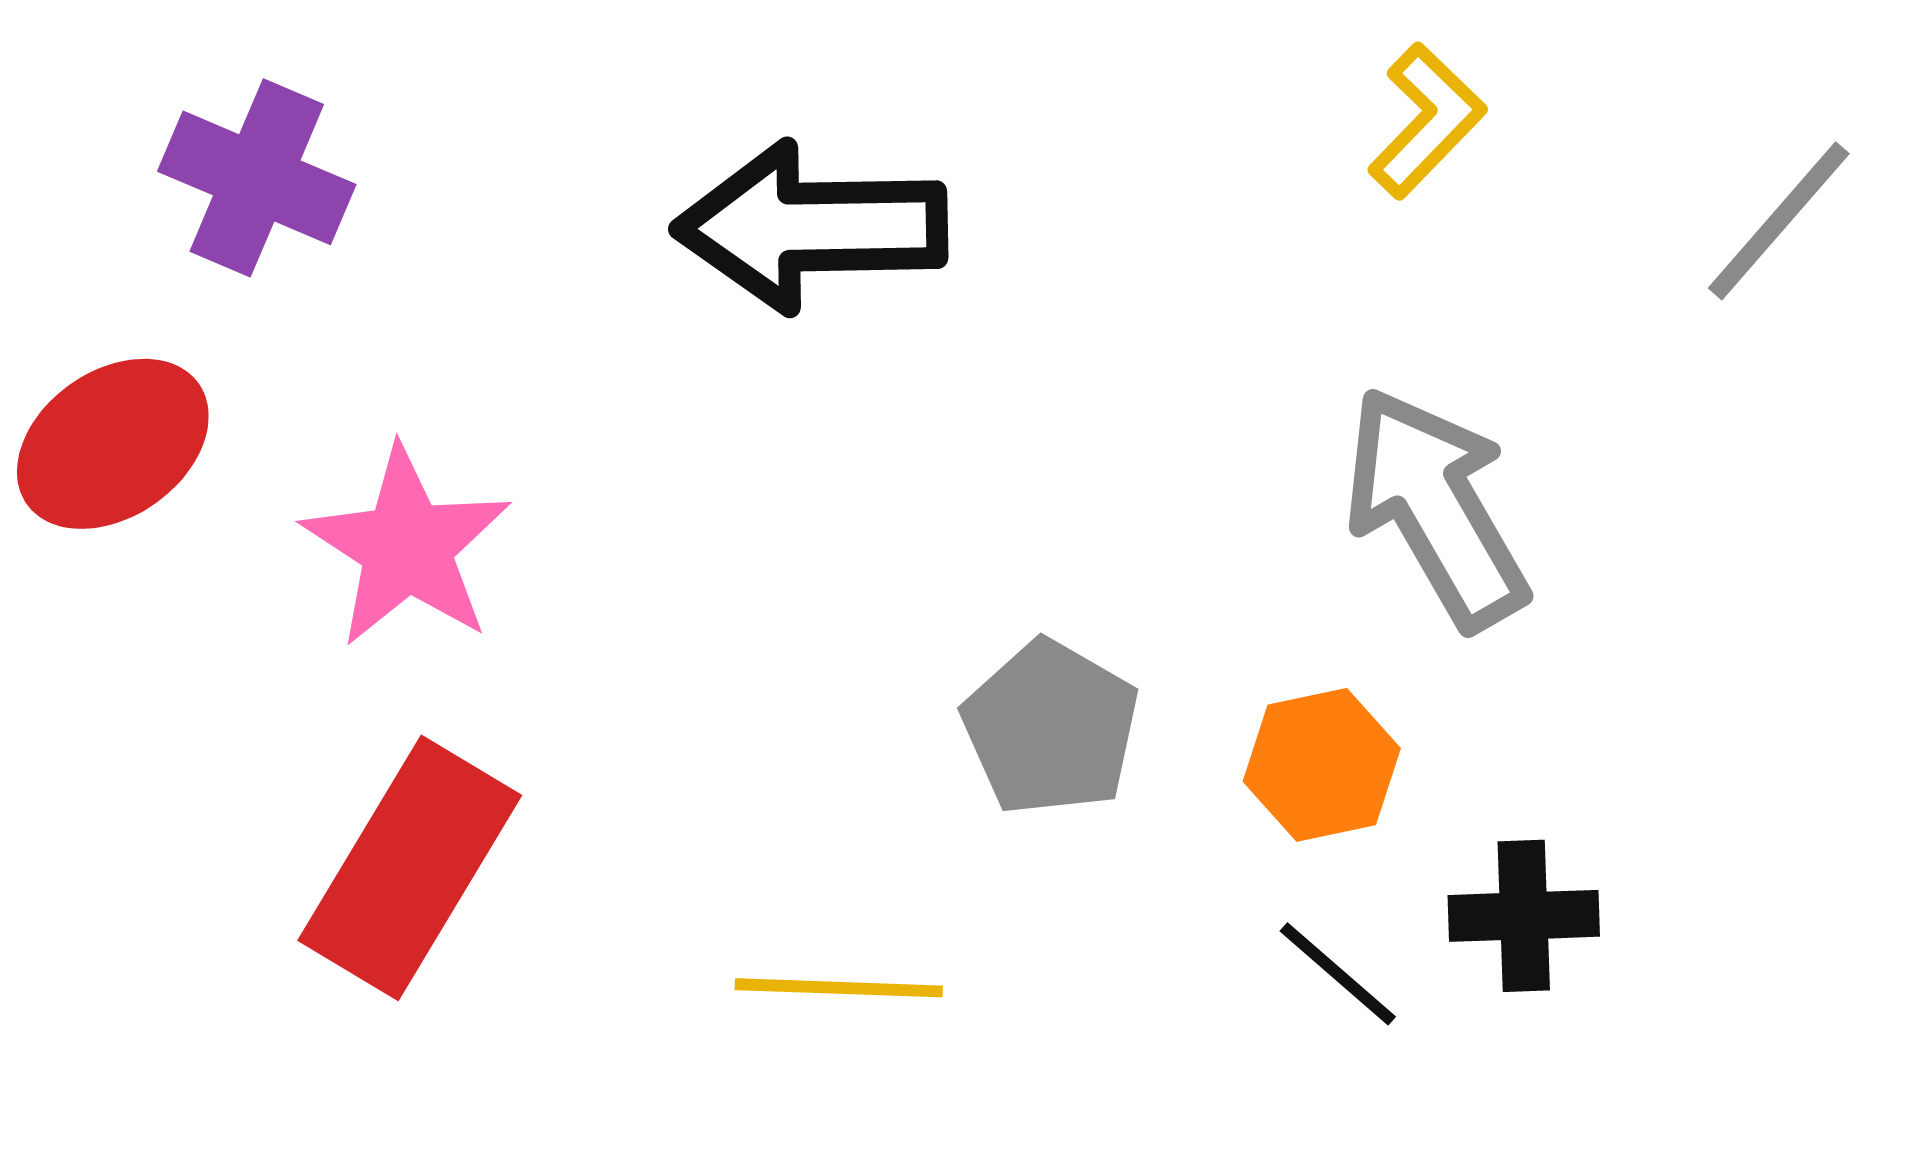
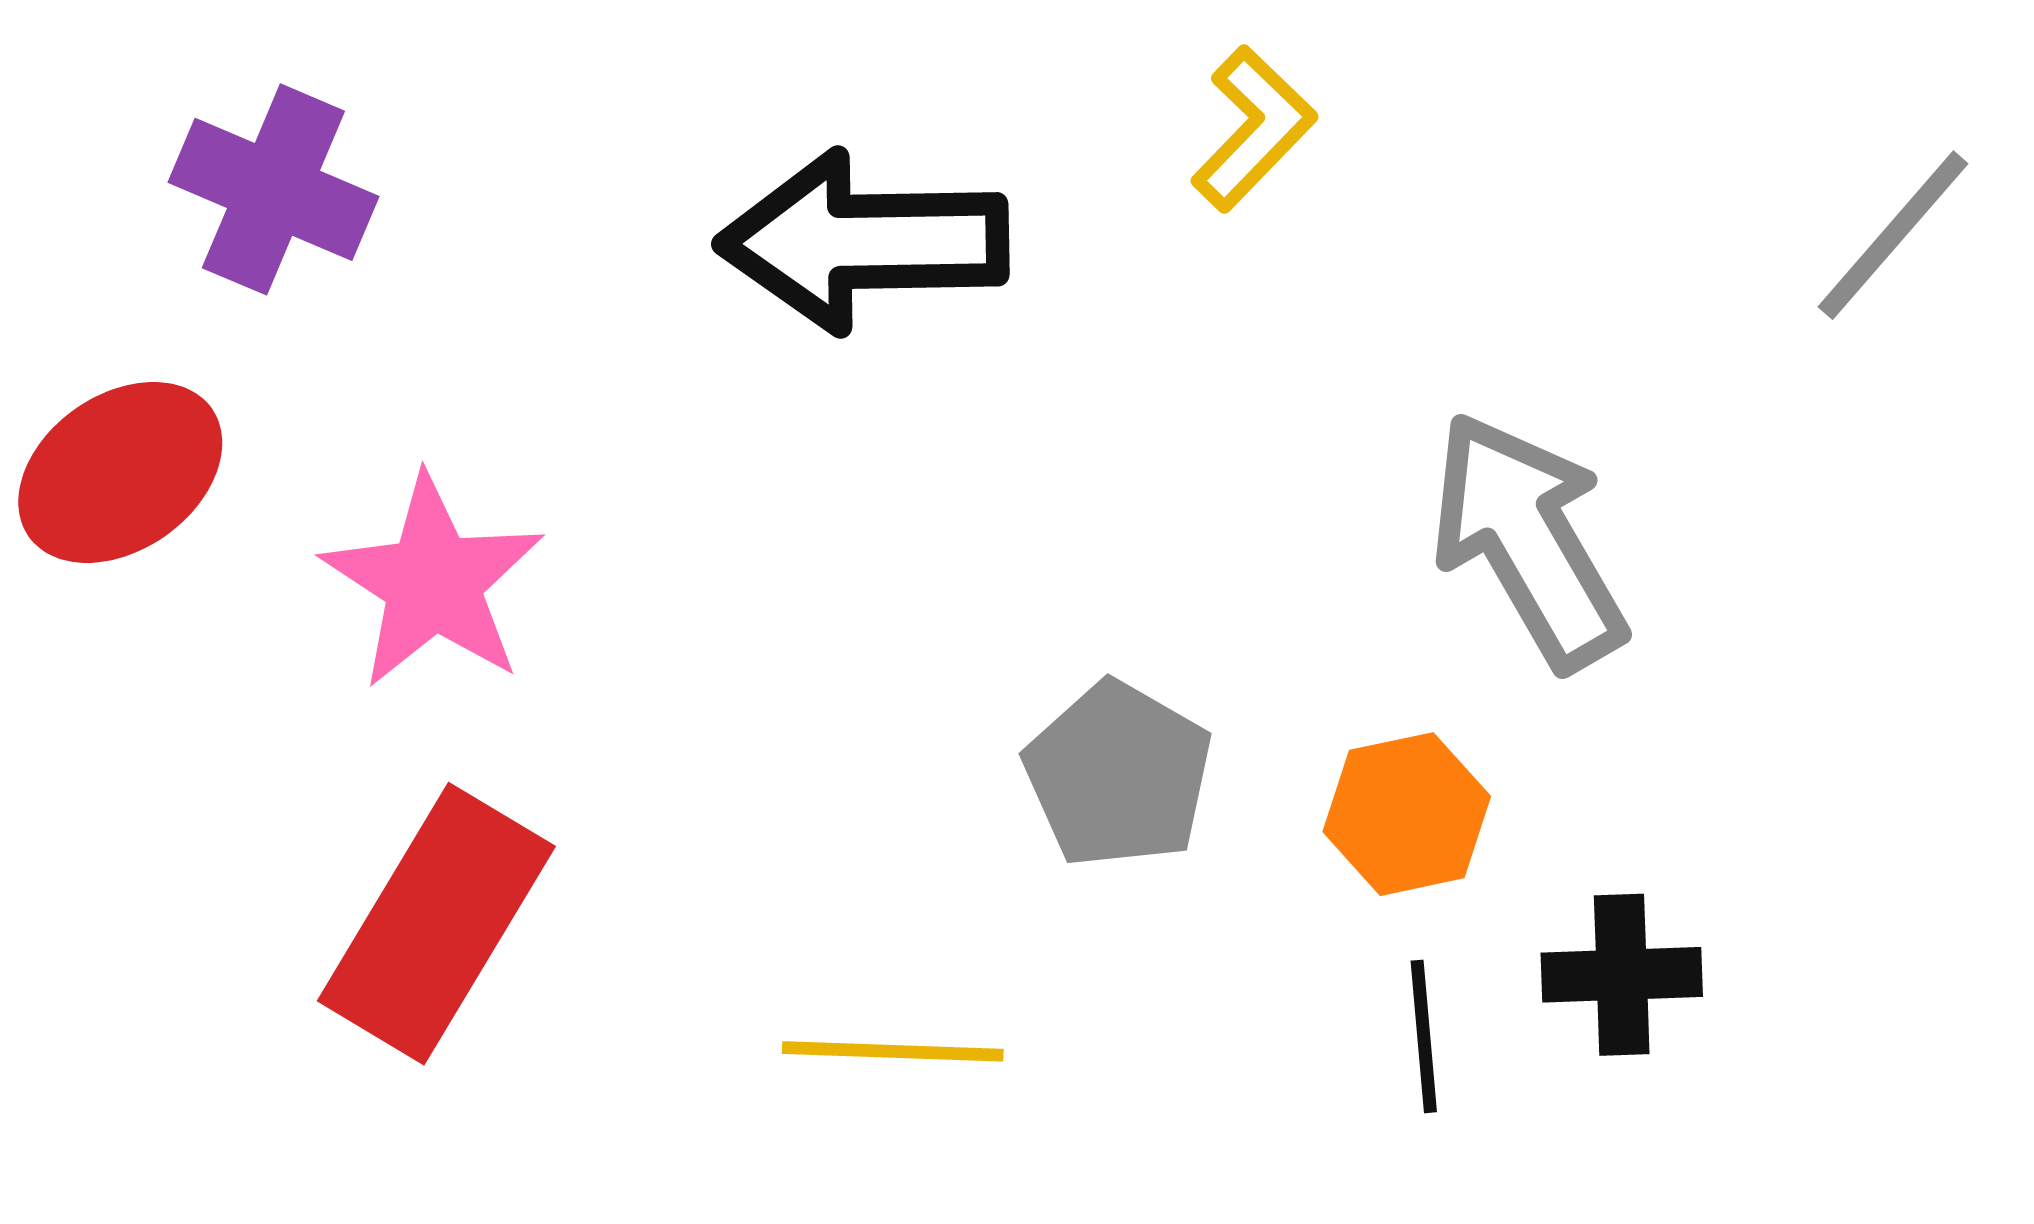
yellow L-shape: (1427, 121) -> (1254, 129), moved
black line: (1338, 974) -> (1424, 1036), turned 44

